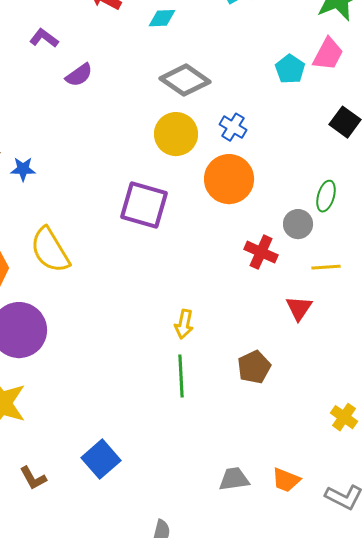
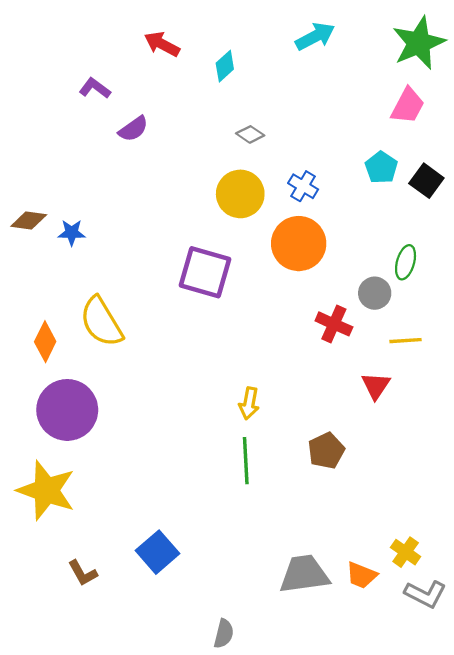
cyan diamond: (162, 18) -> (225, 66), turned -40
cyan pentagon: (290, 69) -> (381, 168), moved
gray diamond: (185, 80) -> (250, 134), size x0.5
yellow cross: (344, 417) -> (406, 552), moved
gray trapezoid: (234, 479) -> (304, 574), size x1.5

